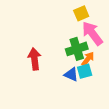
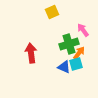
yellow square: (81, 13) -> (52, 12), moved
pink arrow: (92, 33) -> (83, 30), size x0.6

